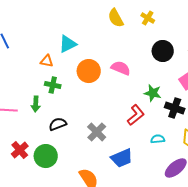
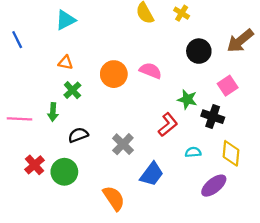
cyan triangle: (68, 44) -> (66, 20), moved
green cross: (53, 85) -> (72, 90), turned 35
blue trapezoid: (122, 158) -> (152, 174), turned -30

